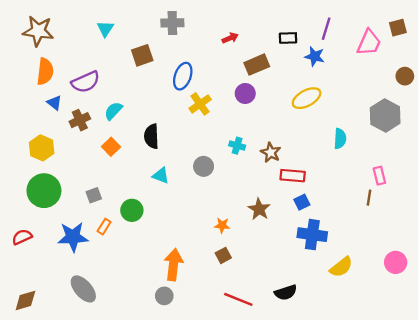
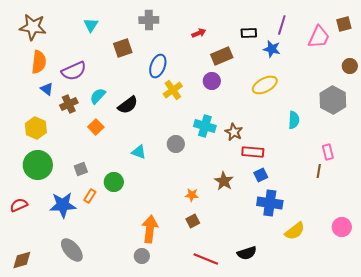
black semicircle: (152, 136) -> (128, 105), moved, turned -125
cyan cross: (237, 146) -> (205, 126), size x1.5

